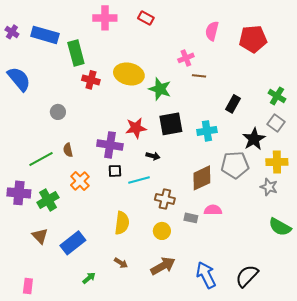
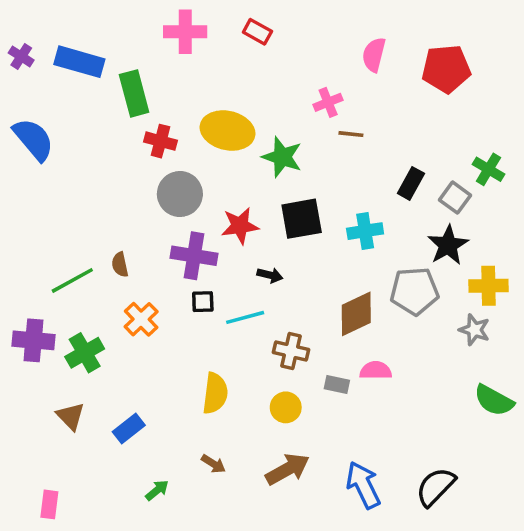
gray circle: (58, 112) -> (180, 194), moved, size x1.6
gray square: (276, 123) -> (455, 198), moved
blue rectangle: (73, 243) -> (129, 429), size x0.7

